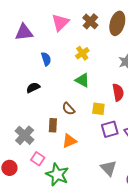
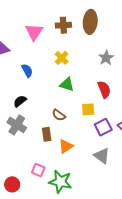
brown cross: (90, 21) -> (63, 25), turned -35
gray cross: (25, 135) -> (17, 125), moved
gray triangle: (108, 168) -> (102, 156), moved

